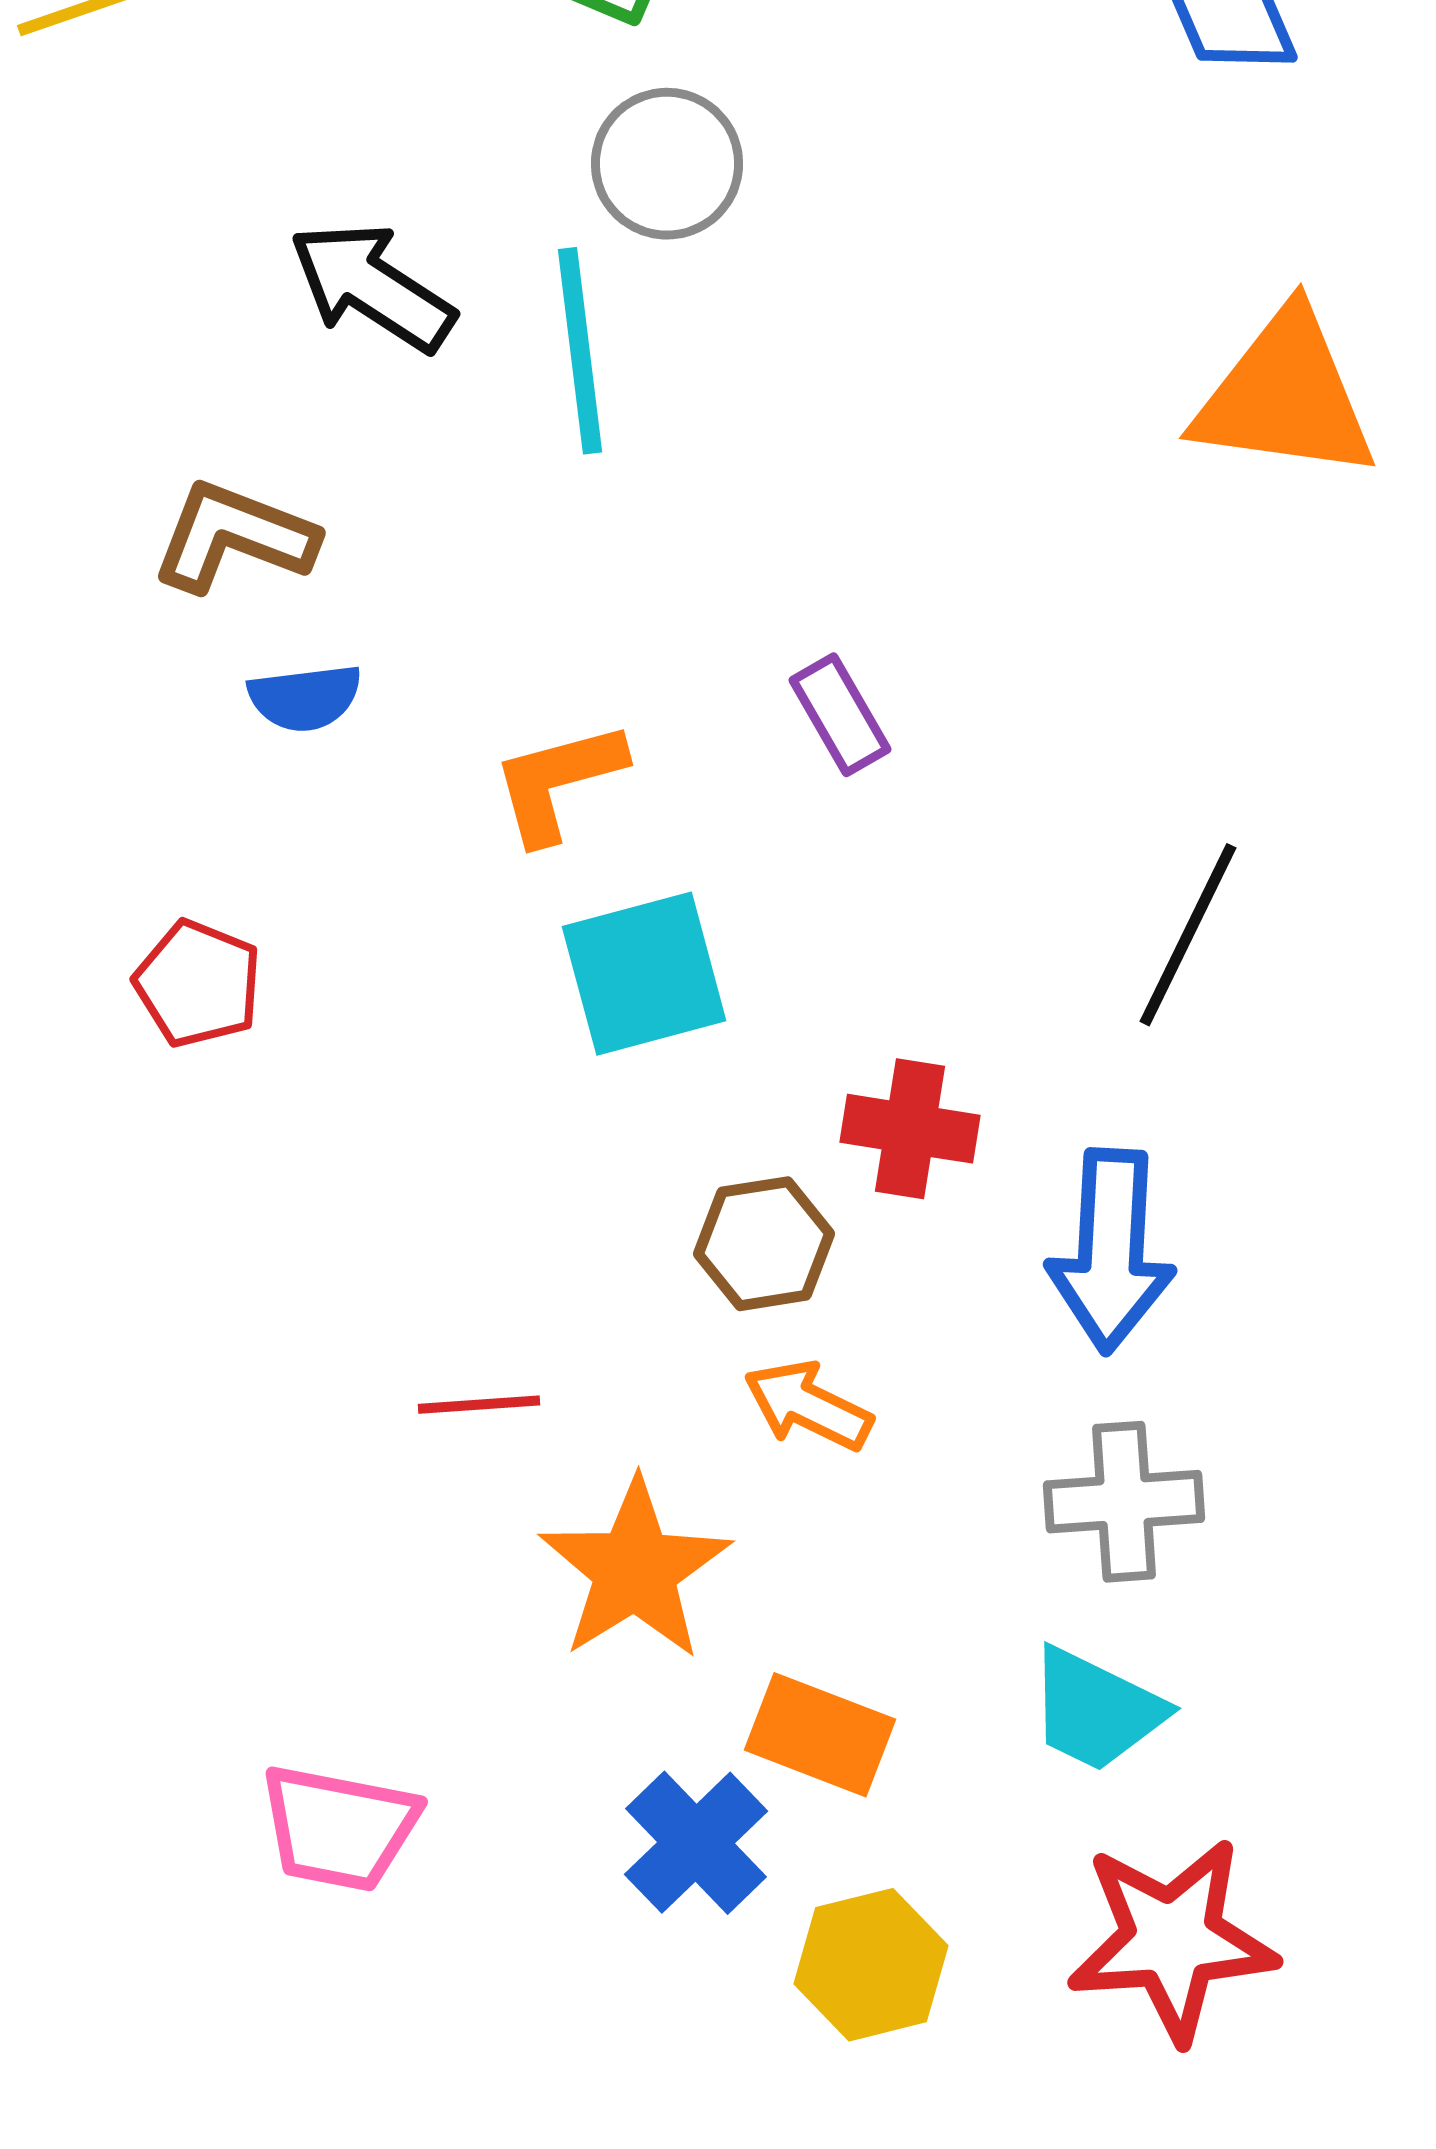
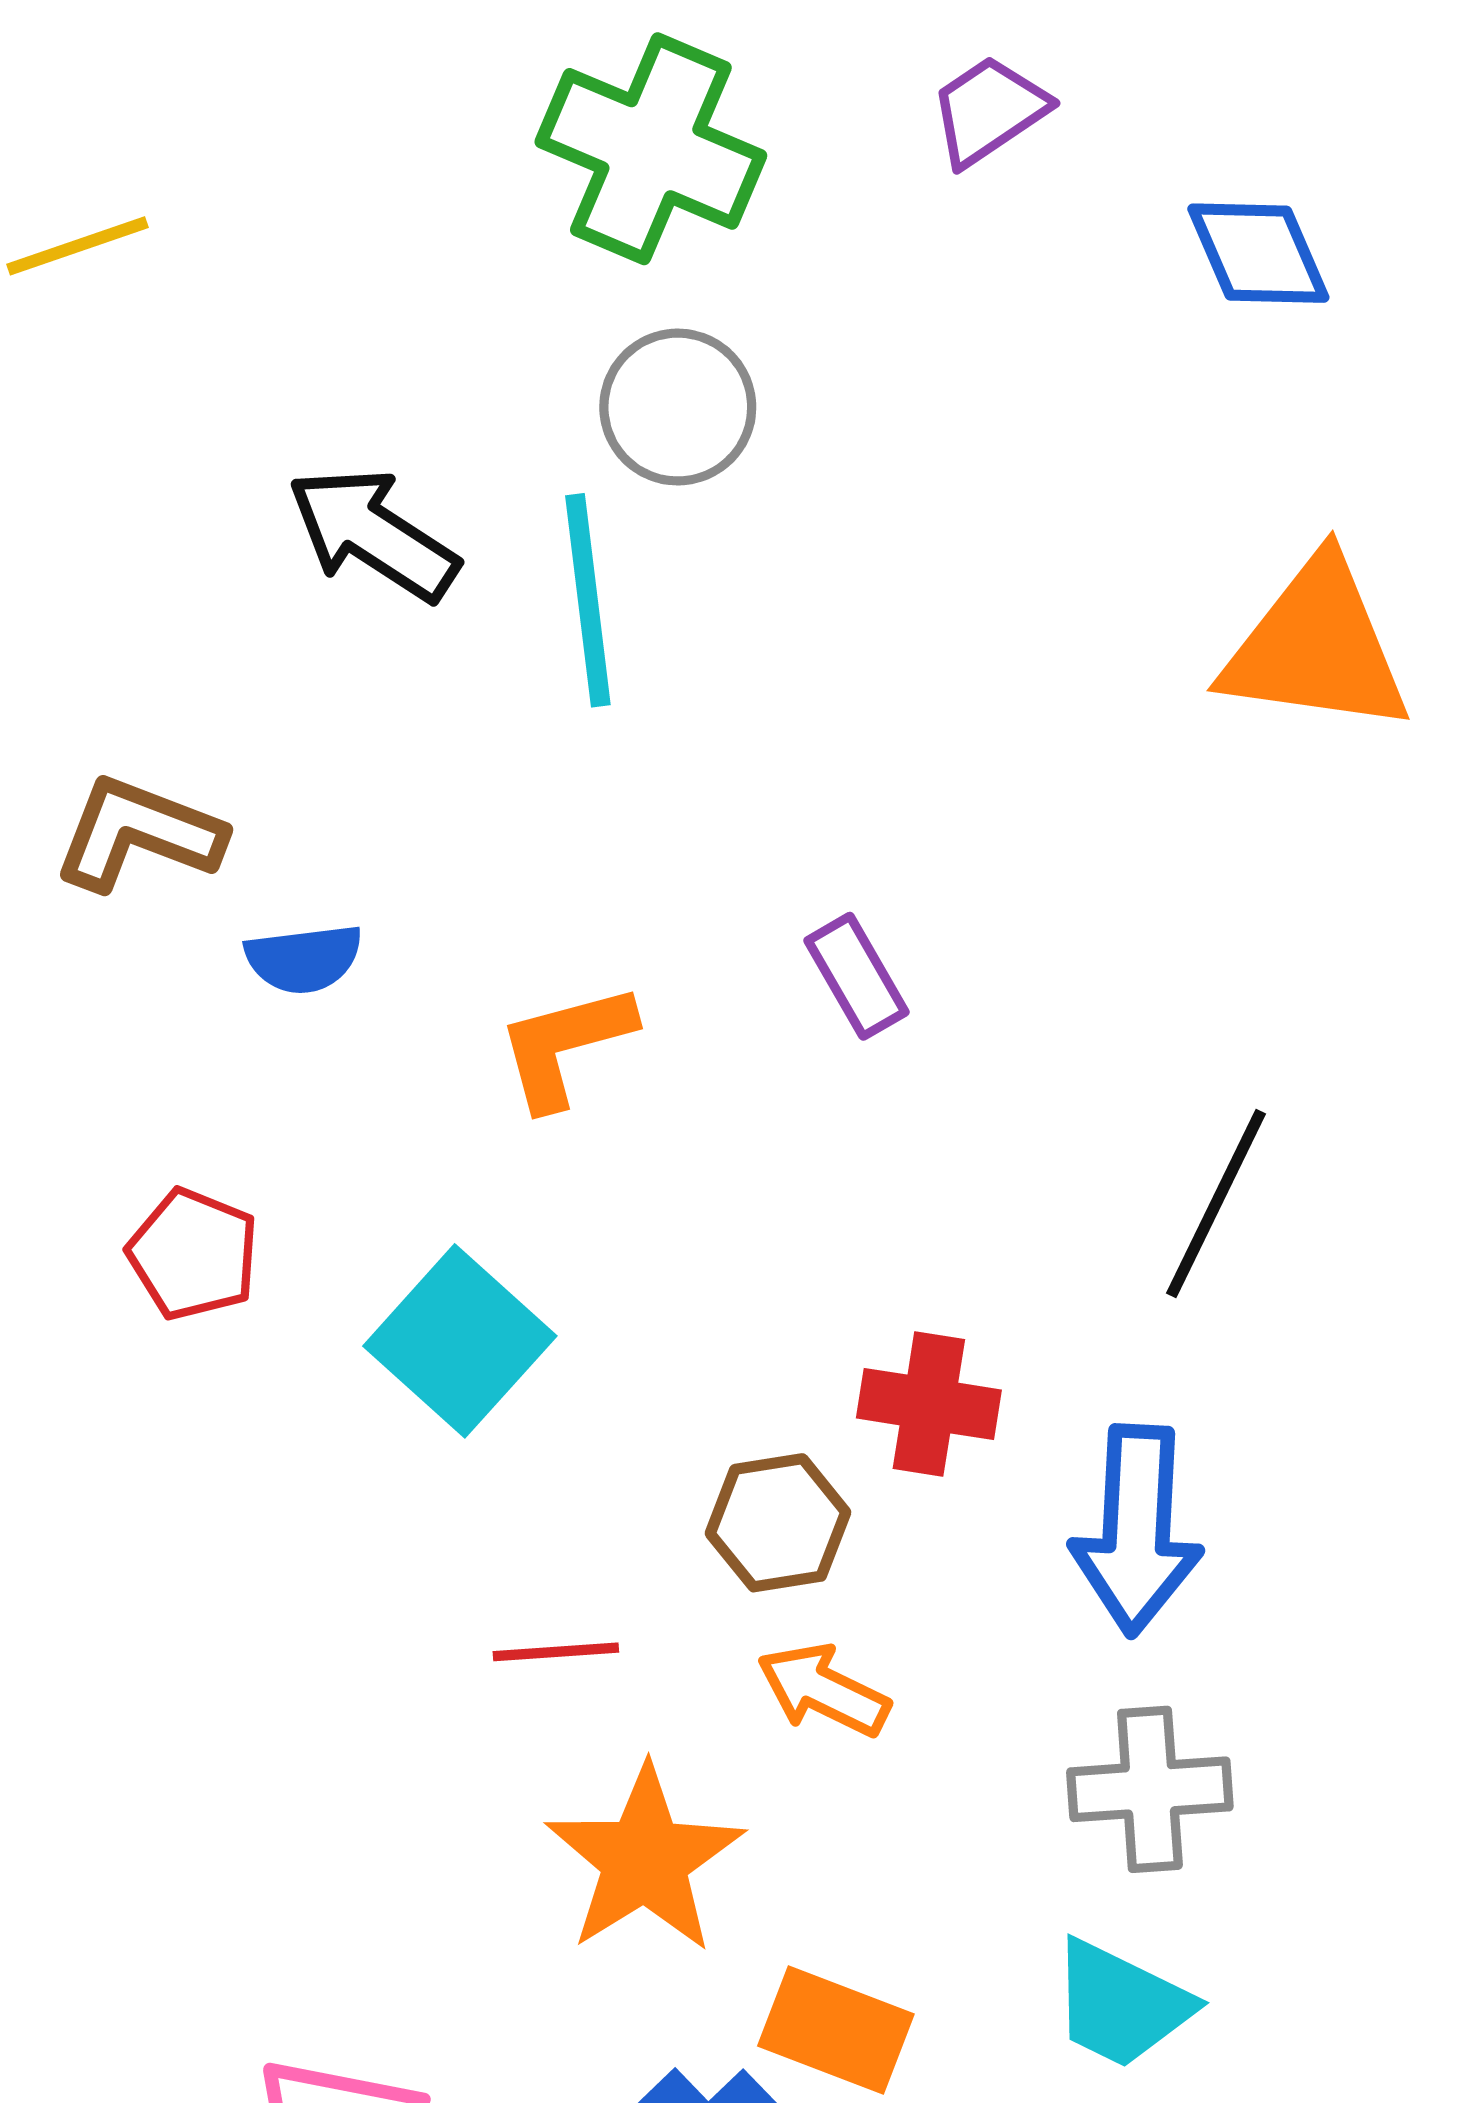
brown L-shape: (234, 537) -> (139, 834), moved
cyan square: (644, 974) -> (460, 1341), moved, turned -33
red line: (479, 1405) -> (556, 1652), moved

